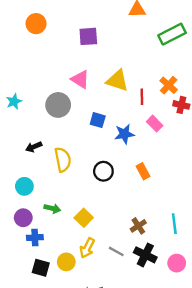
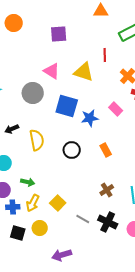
red line: (142, 97) -> (105, 55), moved
blue square: (98, 120) -> (67, 106), size x1.6
yellow square: (84, 218) -> (58, 203), moved
brown cross: (138, 226) -> (107, 190), moved
yellow arrow: (87, 248) -> (33, 203), moved

